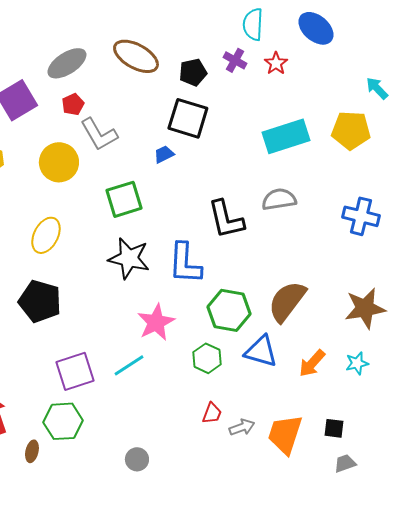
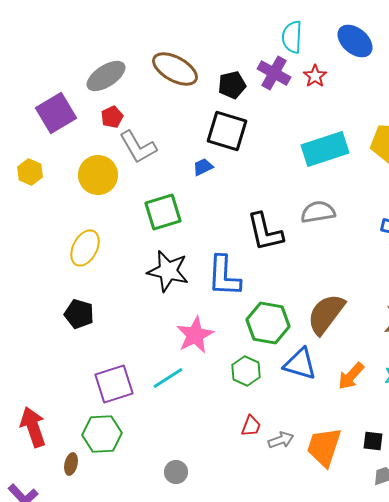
purple cross: (235, 60) -> (274, 73), size x1.4
black pentagon: (40, 301) -> (79, 314), size x0.7

